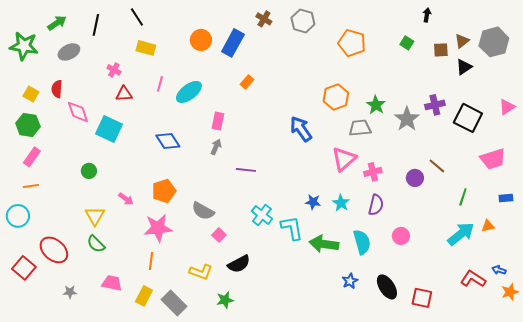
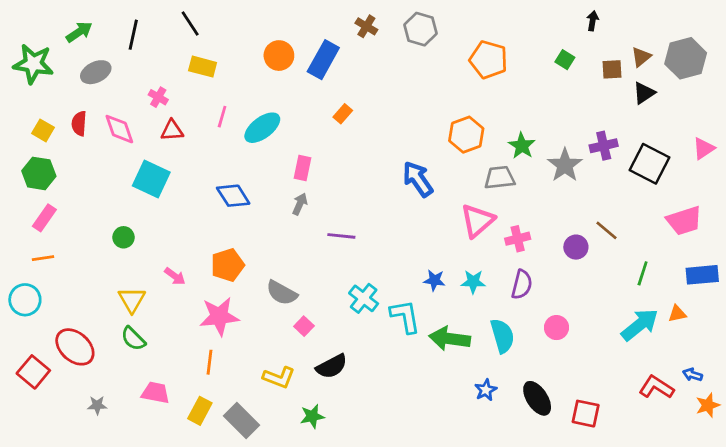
pink diamond: (78, 112) -> (119, 129), moved
blue rectangle: (506, 198) -> (702, 275), size x1.6
cyan star: (341, 203) -> (473, 282), turned -30

